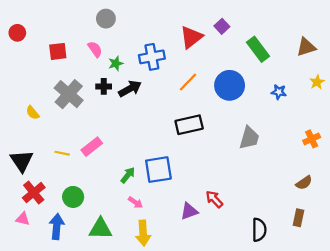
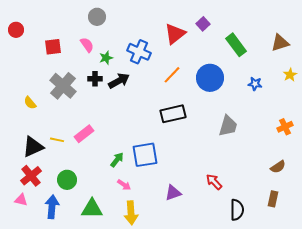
blue cross: (152, 57) -> (139, 52), turned 35
black triangle: (22, 161) -> (33, 147), moved, turned 40
red arrow: (214, 199) -> (214, 182), moved

